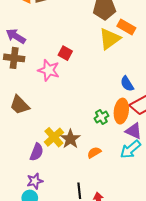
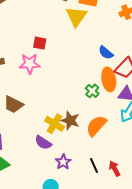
purple semicircle: (37, 152) -> (43, 143), turned 120
orange semicircle: (94, 153) -> (96, 126), size x1.6
purple star: (35, 181) -> (63, 162), moved

